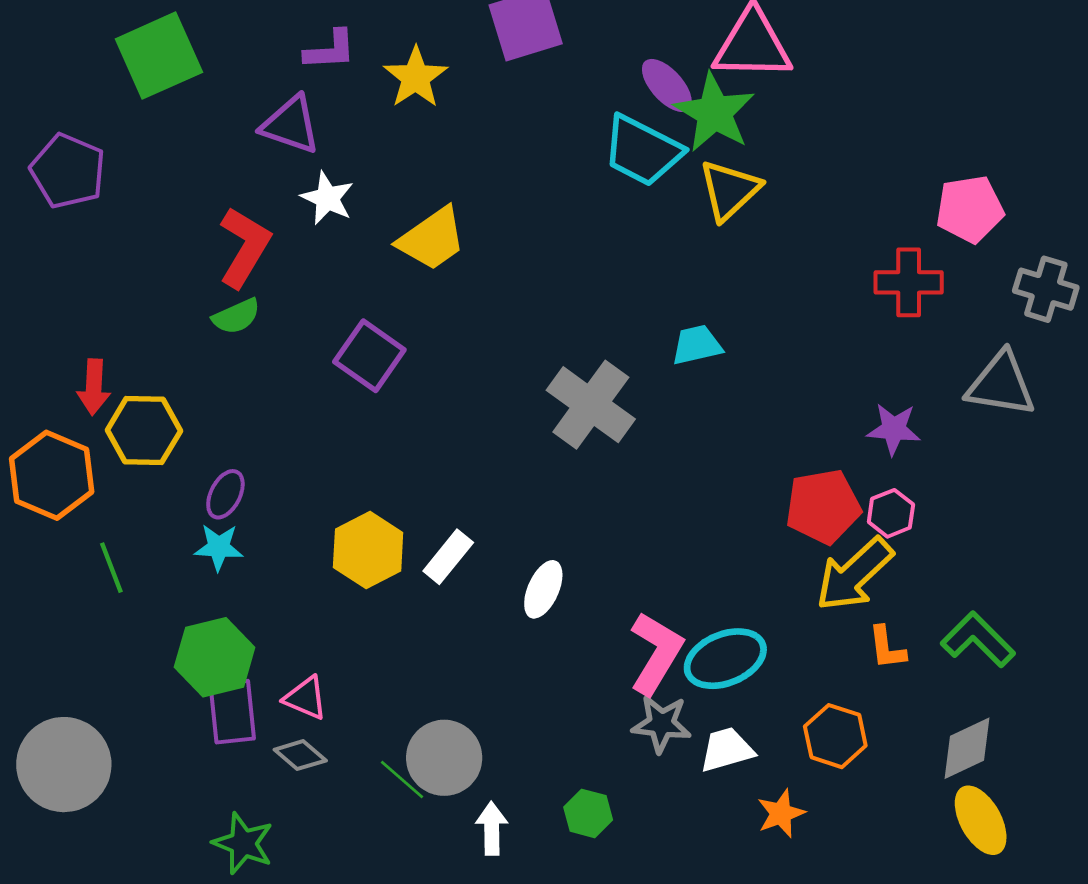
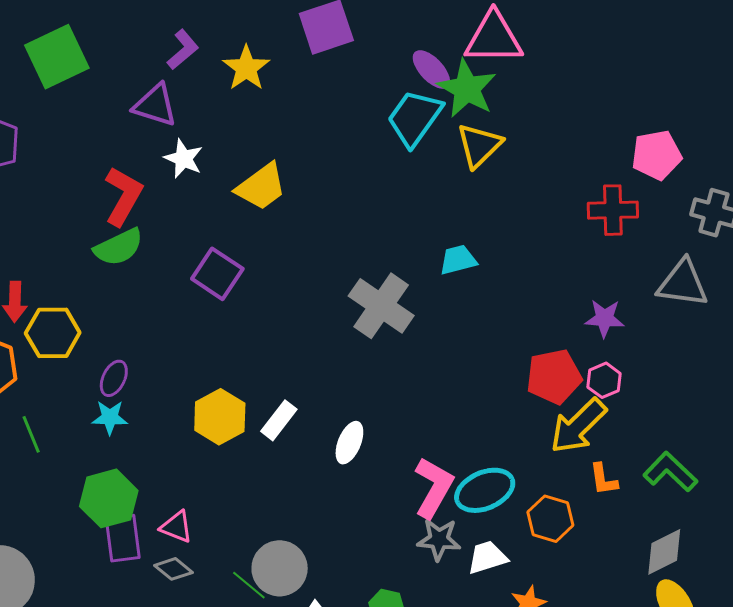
purple L-shape: (330, 50) -> (183, 50), turned -36
cyan trapezoid: (642, 151) -> (415, 118), turned 100
green semicircle: (236, 316) -> (119, 247), size x1.4
orange hexagon: (835, 736) -> (550, 519), moved

